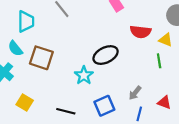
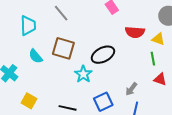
cyan semicircle: (15, 48) -> (36, 56), moved
brown square: (41, 58) -> (63, 48), moved
red triangle: (164, 103) -> (160, 79), moved

